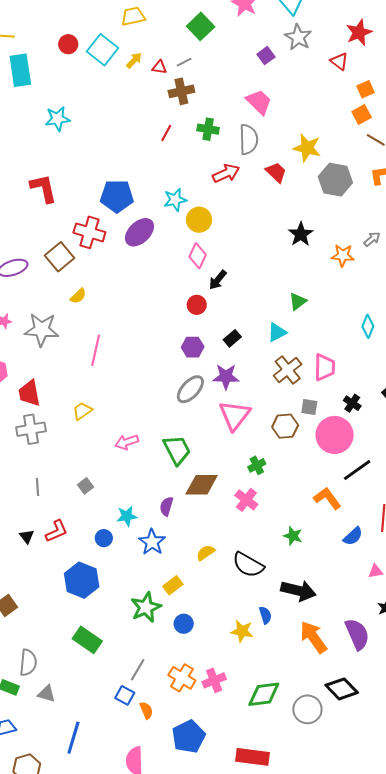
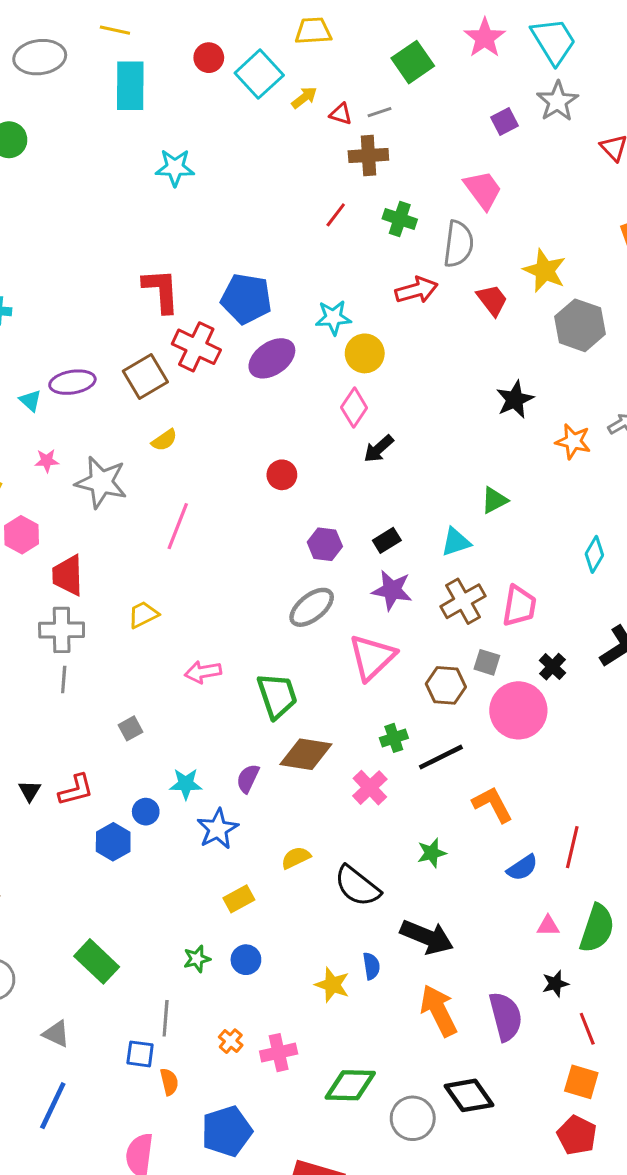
red L-shape: (44, 188) -> (161, 291), moved
red circle: (197, 305) -> (282, 475), moved
purple star: (226, 377) -> (392, 590), moved
black line: (357, 470) -> (441, 757), moved
gray line: (38, 487) -> (64, 679), moved
green star: (293, 536) -> (432, 853), turned 30
blue hexagon: (82, 580) -> (113, 842), moved, size x0.7
green star: (146, 607) -> (197, 959), moved, size x0.6
gray line: (138, 670) -> (166, 1018), turned -35
orange cross: (182, 678) -> (231, 1041), size x0.6
gray triangle: (47, 694) -> (56, 1034), moved
blue square: (125, 695) -> (140, 1054), turned -30

